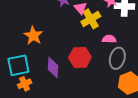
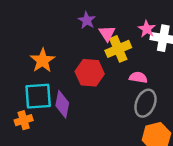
red hexagon: (80, 57) -> (90, 73), moved
cyan square: (18, 65) -> (38, 96), moved

